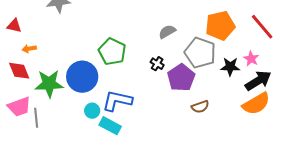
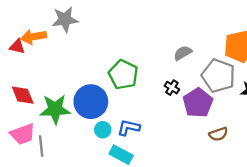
orange arrow: (29, 49) -> (34, 37), moved, size x1.6
blue L-shape: (117, 101) -> (129, 128), size x0.7
cyan circle: (92, 111) -> (103, 130), moved

